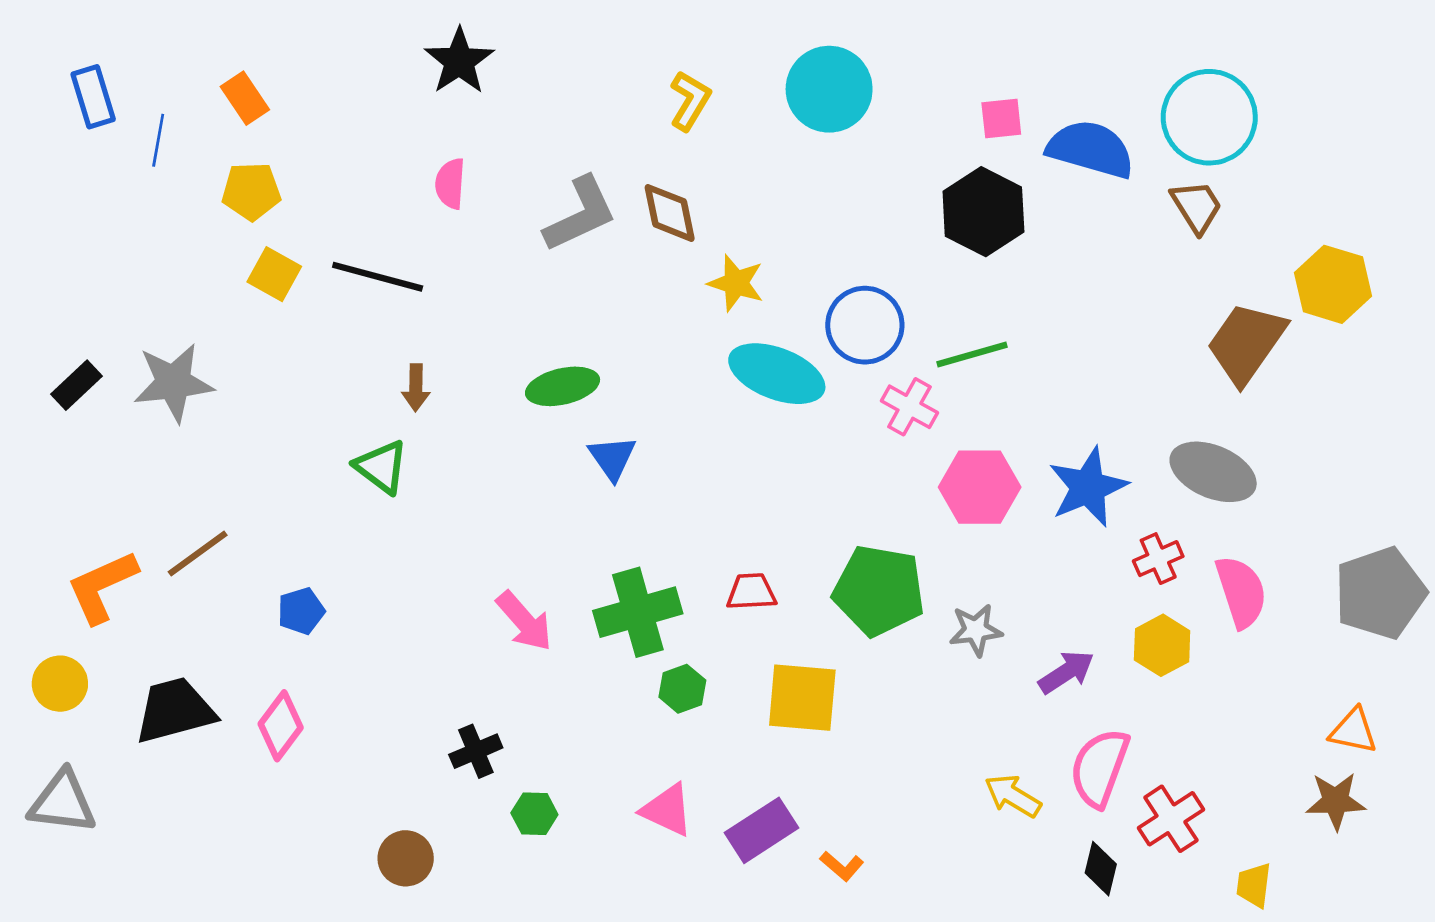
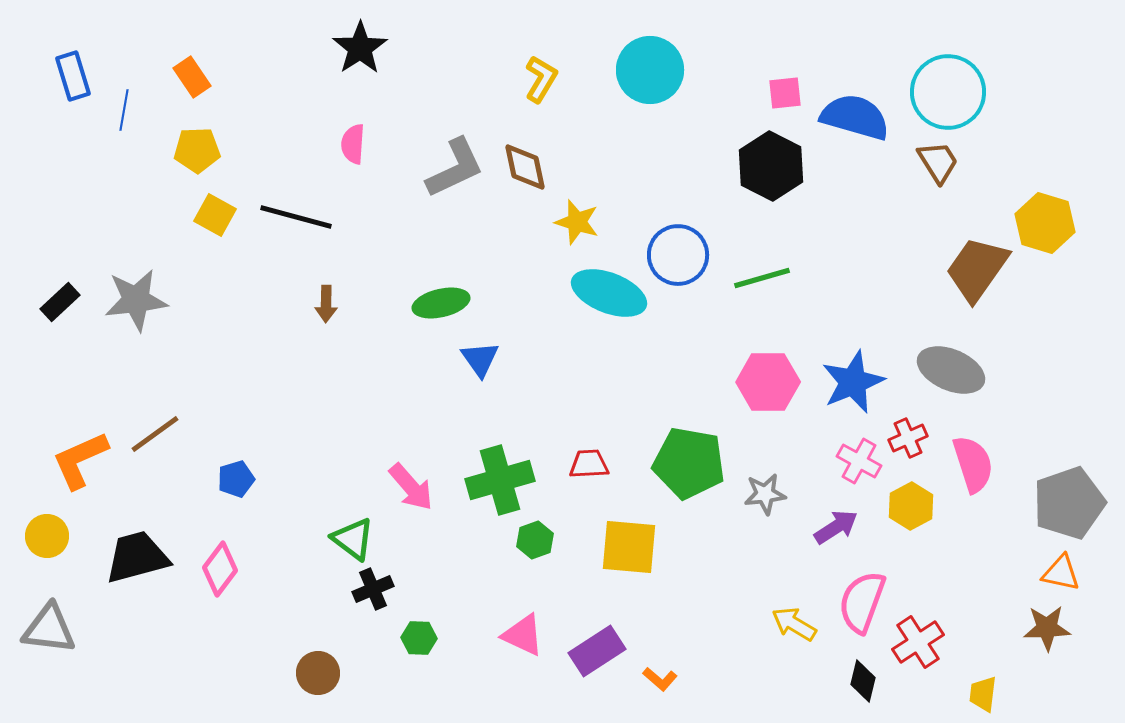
pink cross: (909, 407) -> (859, 461), moved
green triangle: (381, 467) -> (353, 539), moved
gray pentagon: (1380, 593) -> (1069, 503), moved

